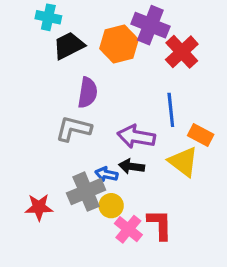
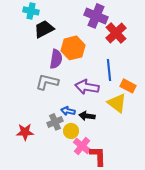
orange hexagon: (119, 44) -> (73, 48), moved
black arrow: (132, 166) -> (87, 116), moved
gray cross: (86, 192) -> (55, 122), size x0.7
red L-shape: (160, 225) -> (98, 156), moved

